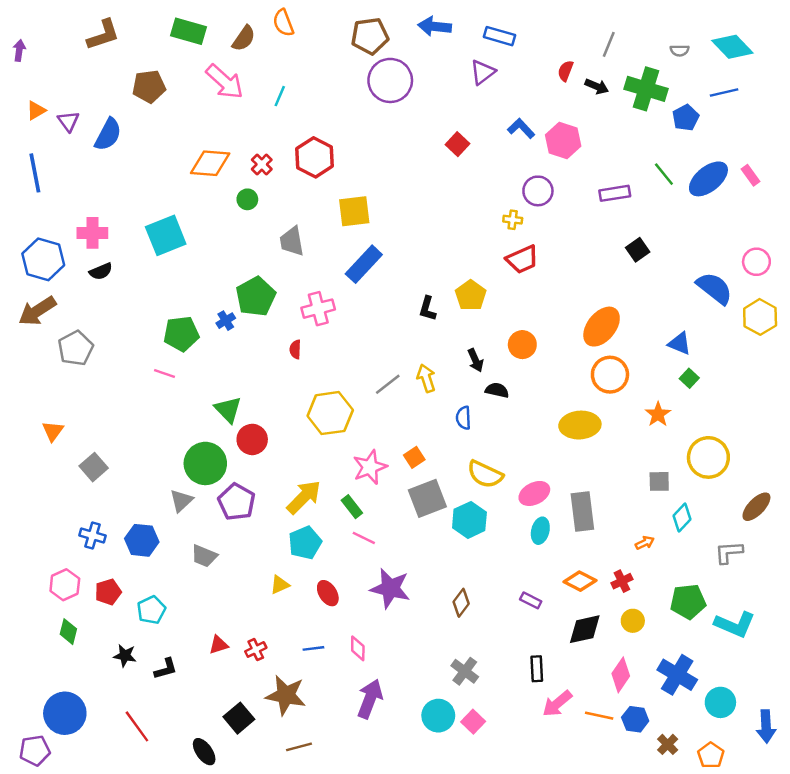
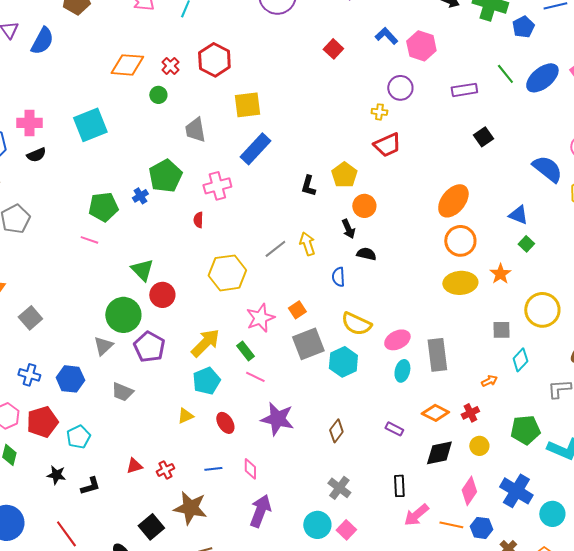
orange circle: (522, 345) -> (364, 206), moved
yellow ellipse: (580, 425) -> (460, 283), moved
red pentagon: (108, 592) -> (42, 422), size x1.4

